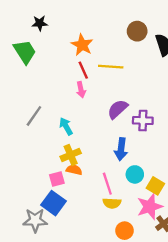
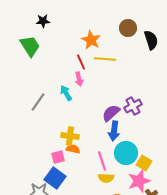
orange star: (82, 45) -> (91, 40), moved
purple semicircle: (118, 109) -> (111, 113), moved
purple cross: (143, 121) -> (133, 106), turned -30
cyan arrow: (66, 126) -> (66, 93), moved
yellow cross: (71, 155) -> (70, 136), turned 30
cyan circle: (135, 174) -> (126, 153), size x1.5

